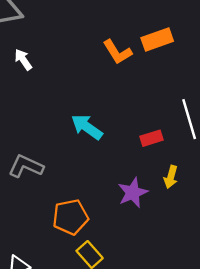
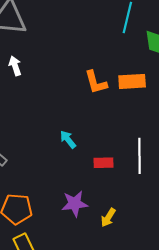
cyan arrow: (87, 127) -> (68, 139), moved, size x0.7
yellow arrow: (171, 177) -> (108, 218), moved

